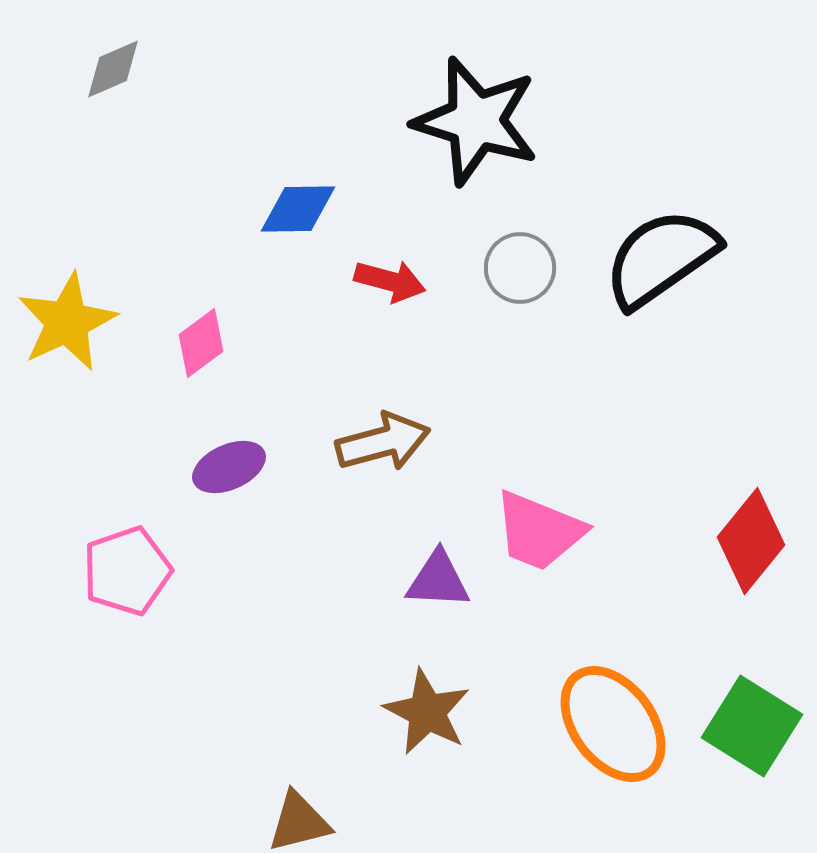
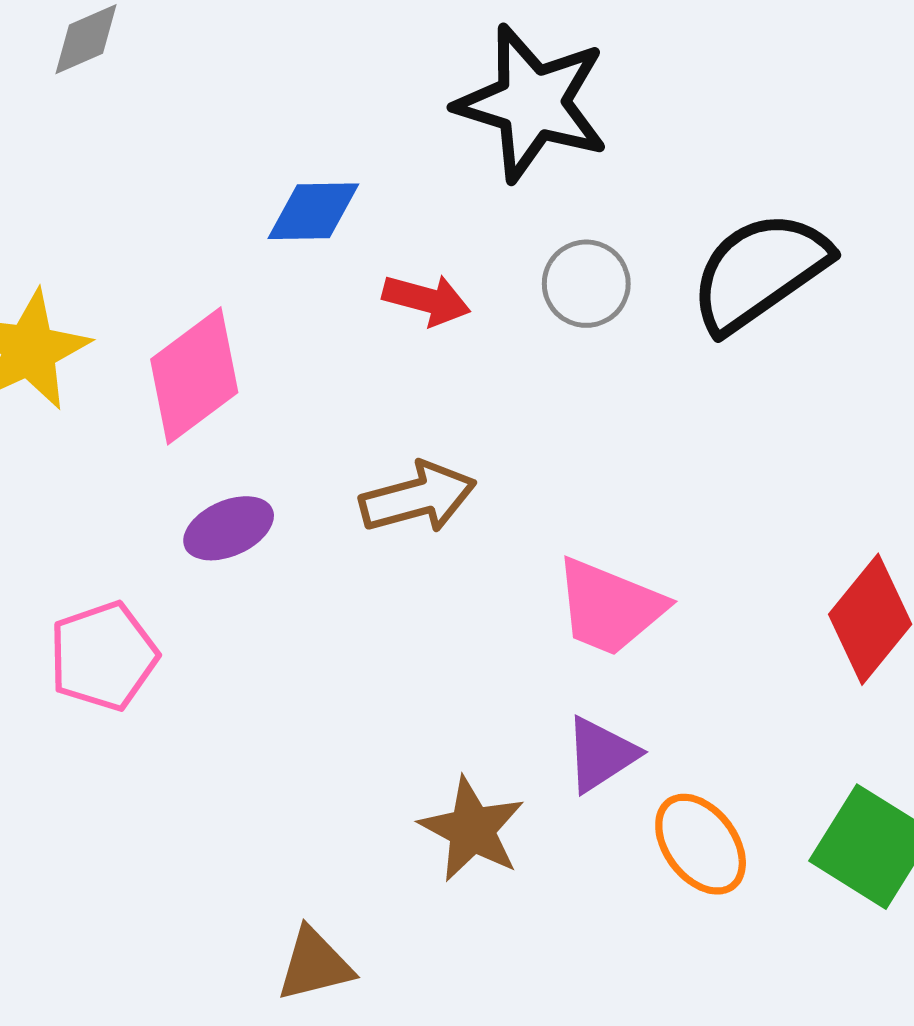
pink diamond: (201, 343) -> (194, 376), size x1.6
purple triangle: (438, 580) -> (601, 754), moved, turned -36
orange ellipse: (613, 724) -> (701, 844), size x0.7

